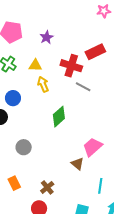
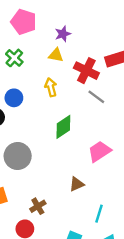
yellow triangle: (35, 65) -> (56, 55), moved
gray circle: (24, 147) -> (18, 156), size x1.5
pink trapezoid: (93, 147) -> (99, 151), moved
brown triangle: (77, 164) -> (77, 184), turned 48

